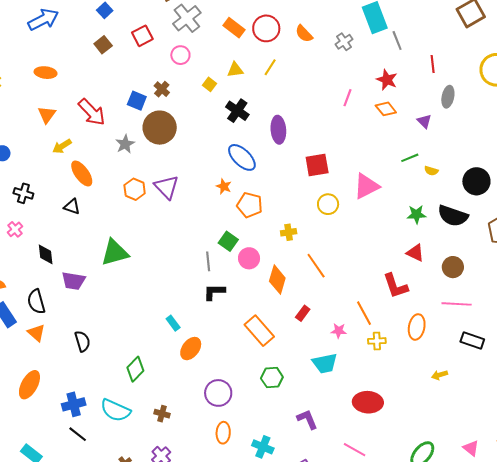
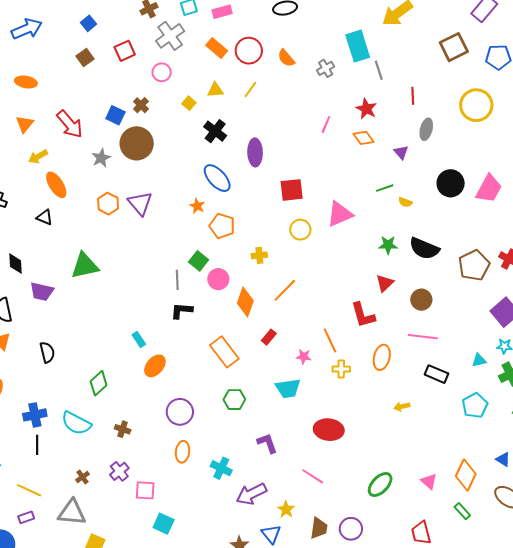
black circle: (476, 181) -> (451, 183), moved
red triangle: (415, 253) -> (385, 283), turned 48
orange line: (316, 266) -> (285, 290), turned 76
black line: (78, 434) -> (37, 445), turned 48

